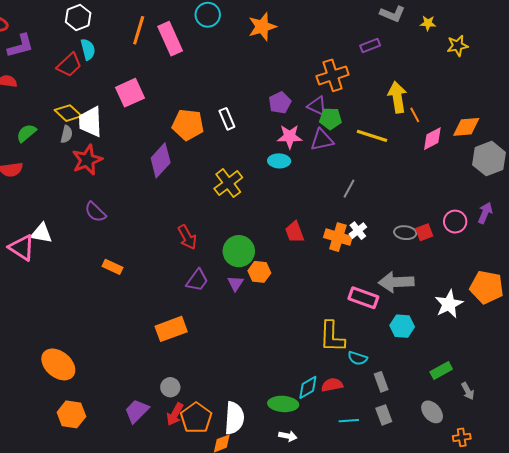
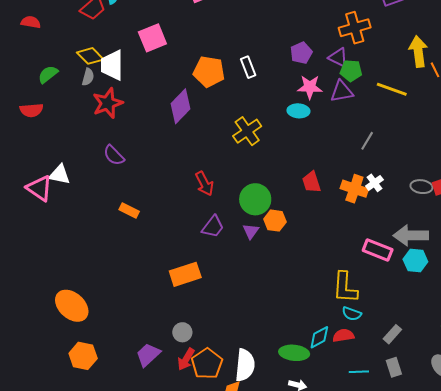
cyan hexagon: (402, 326) -> (415, 261), moved
cyan semicircle: (358, 358) -> (352, 314), moved
gray rectangle: (381, 382) -> (392, 334), turned 60

